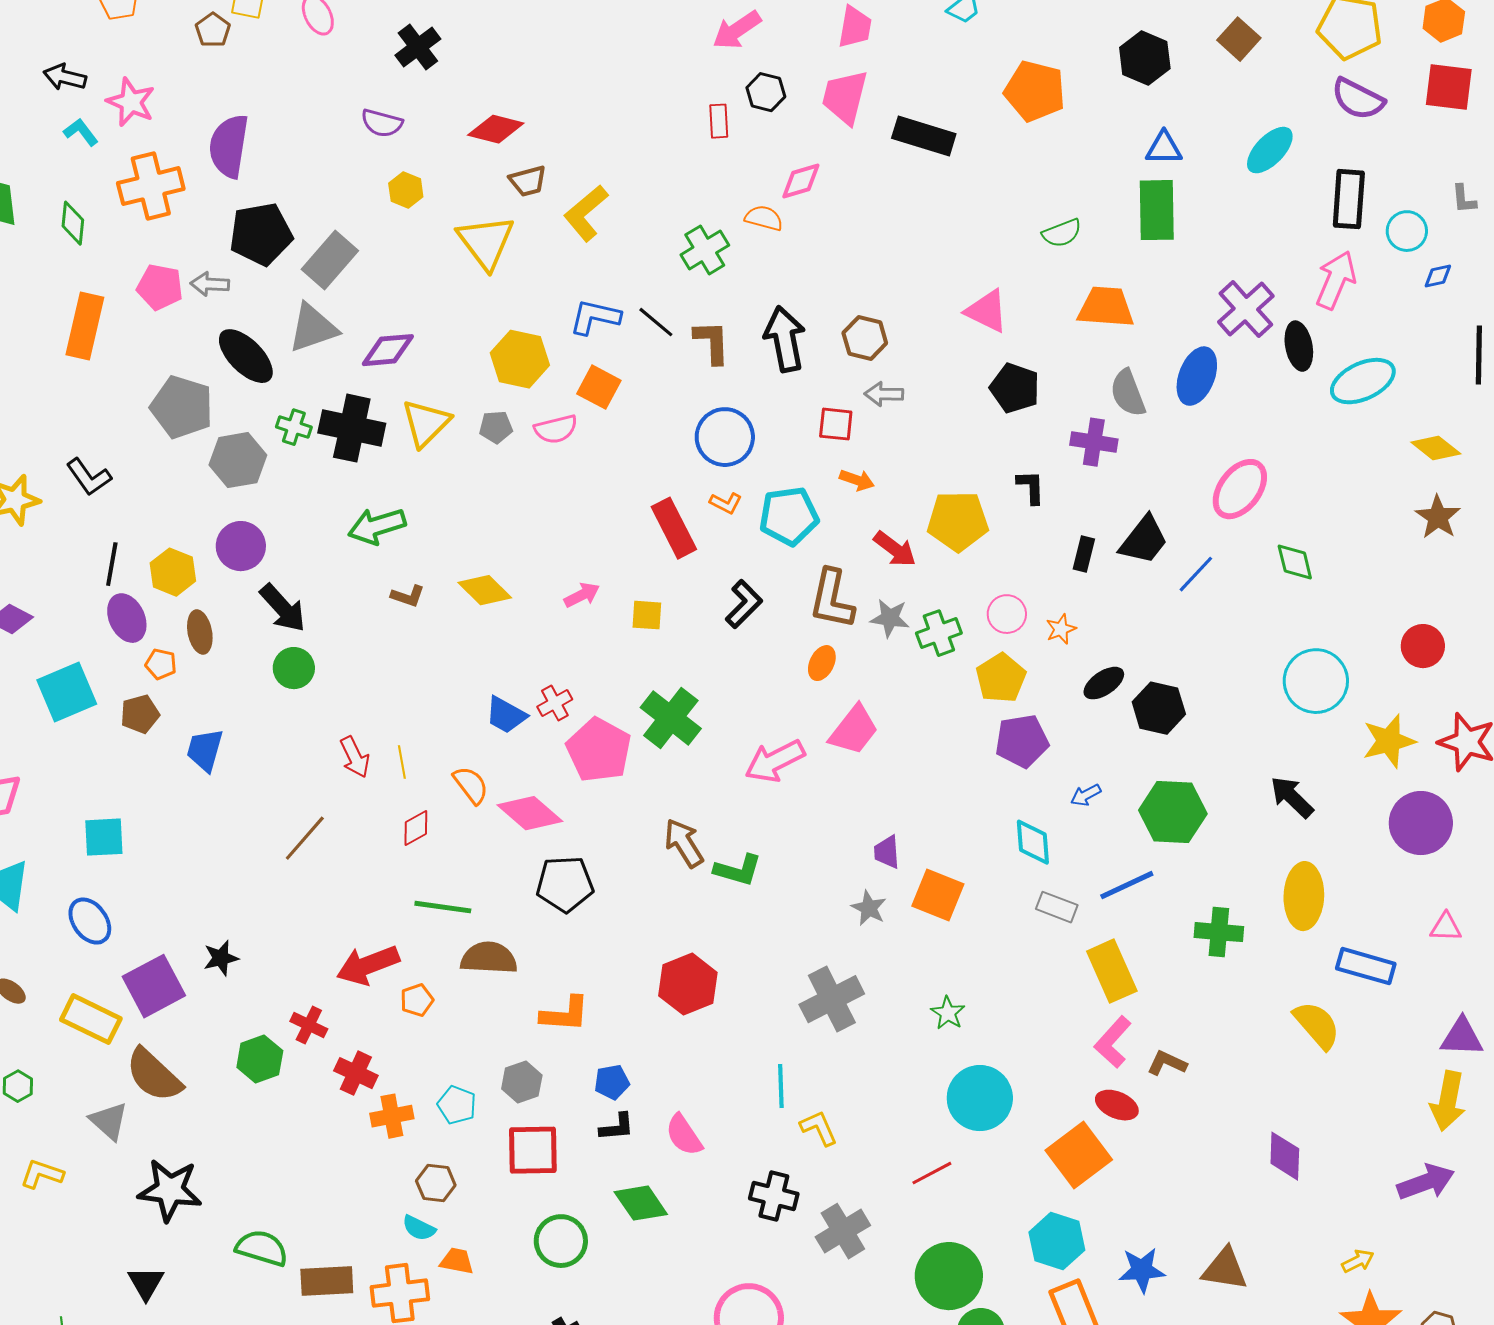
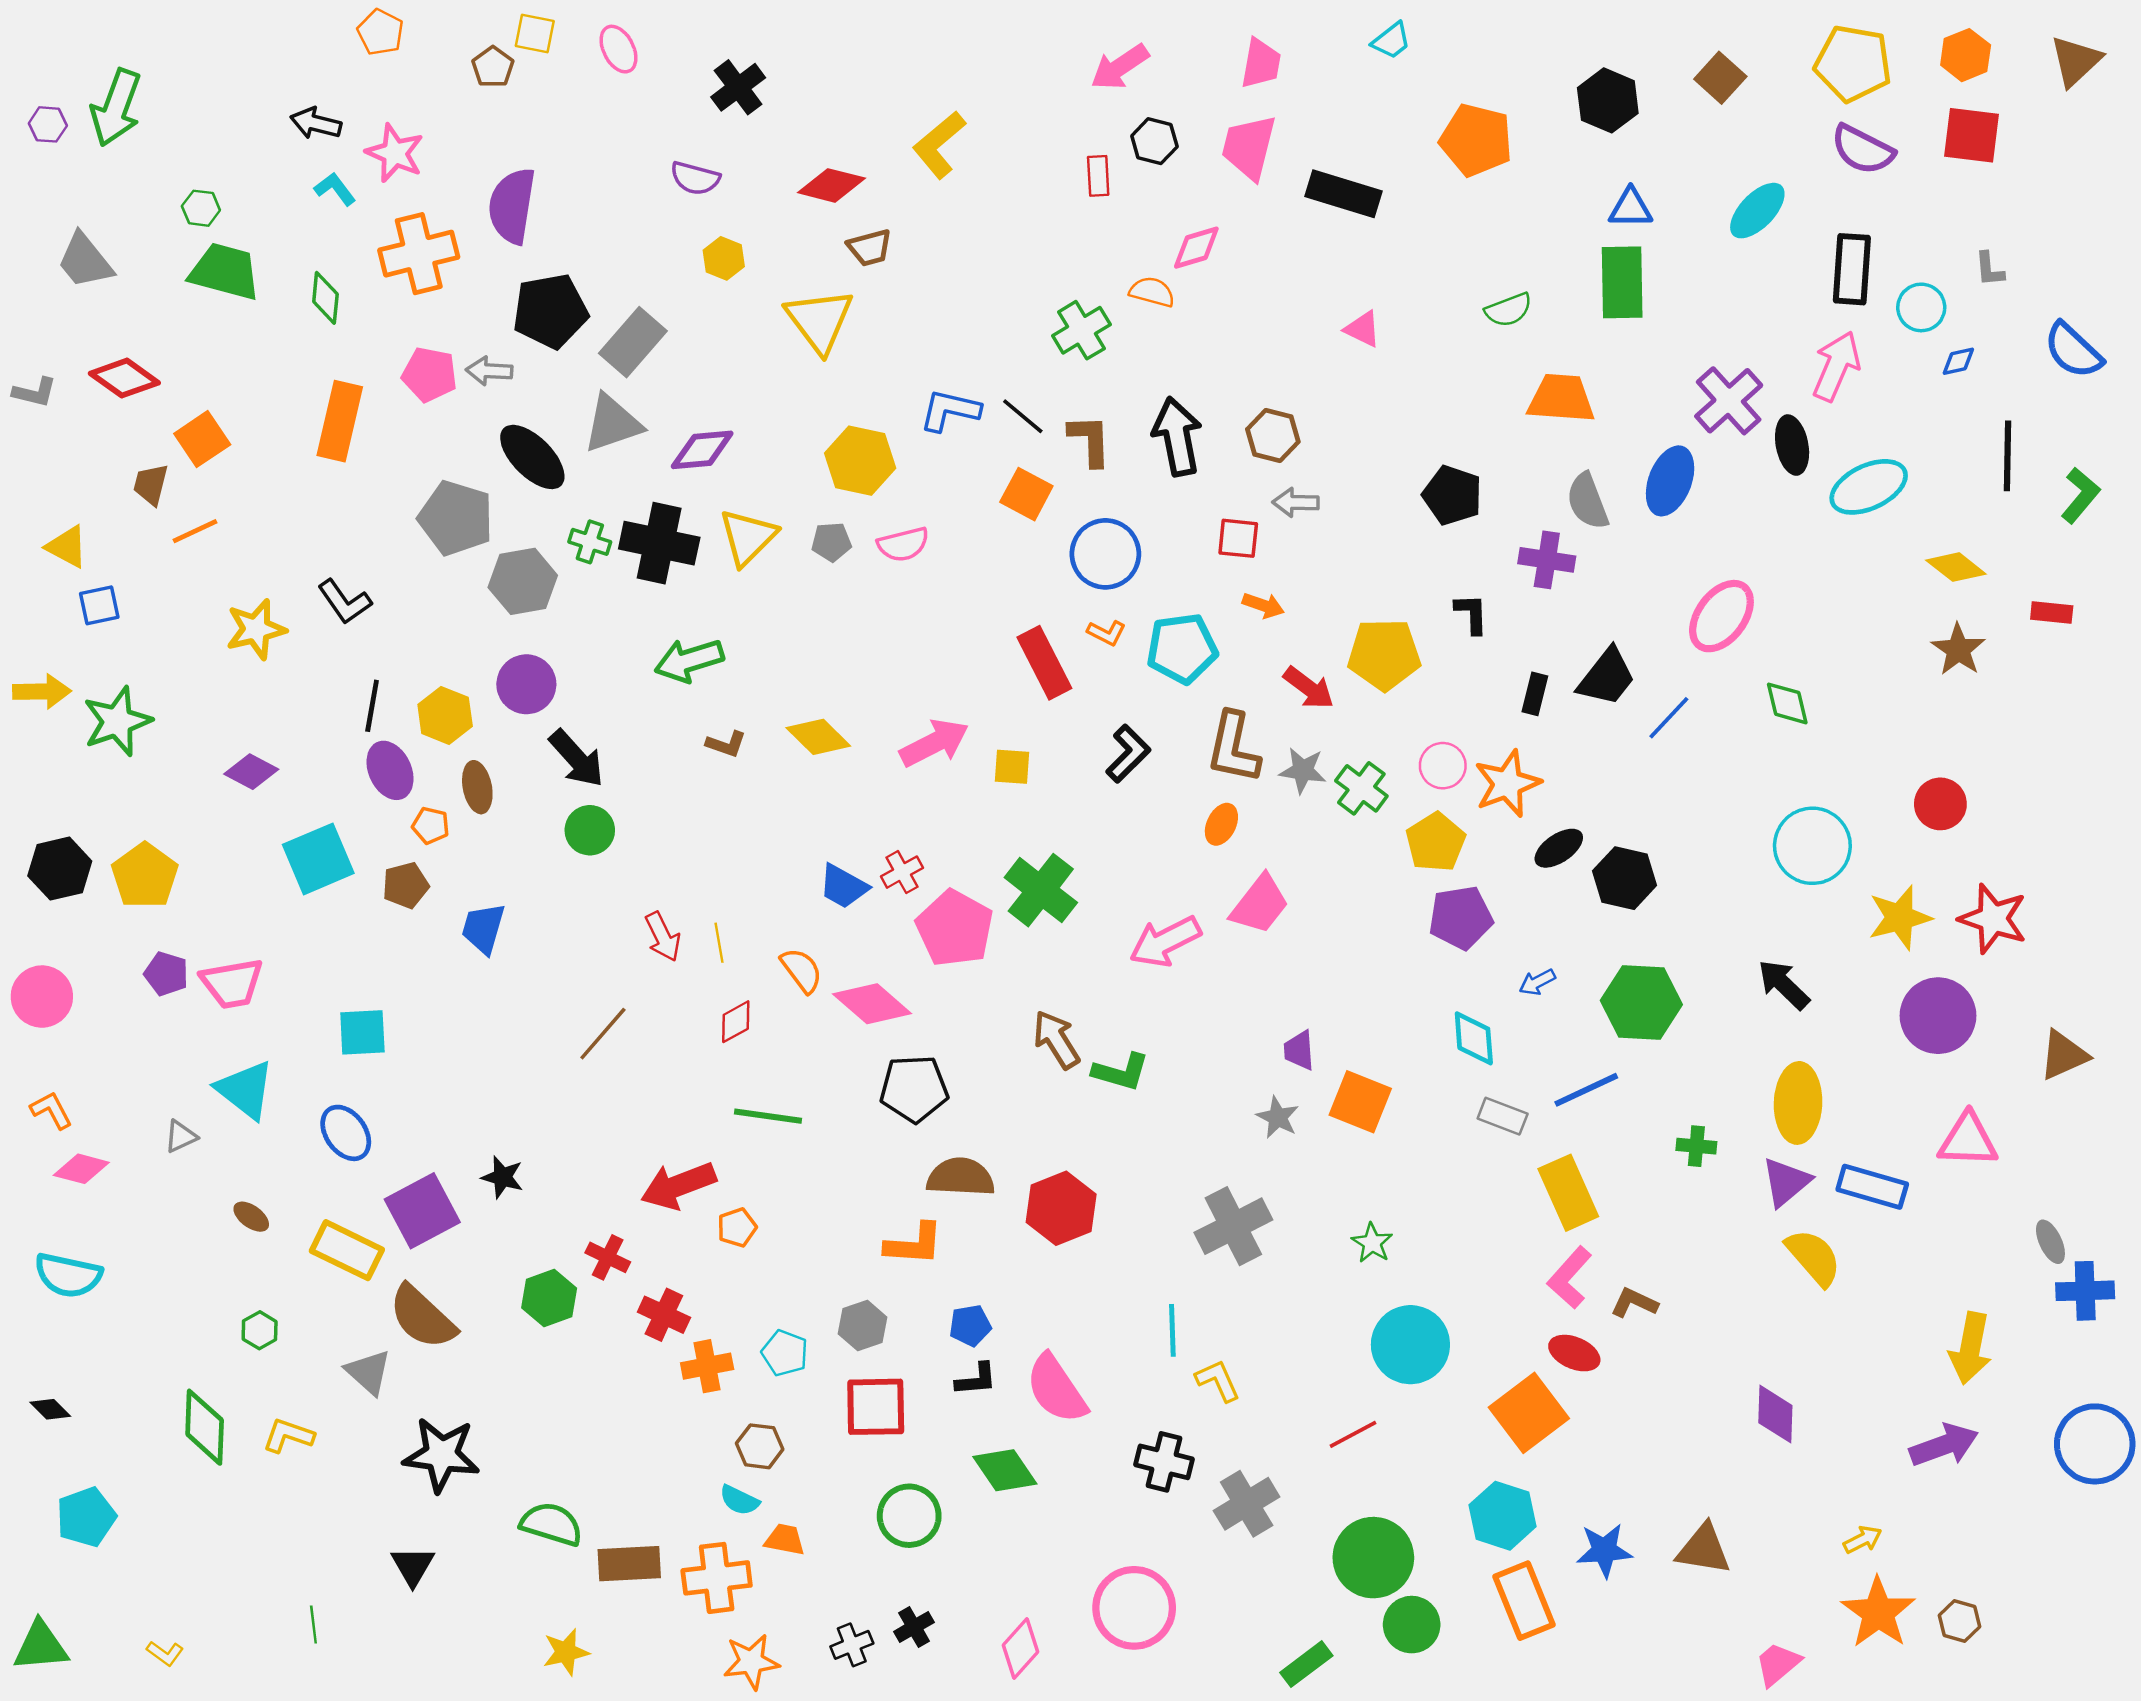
yellow L-shape: (586, 213) -> (939, 145), moved
pink triangle: (987, 311) -> (1363, 329), moved, size x0.7
orange square: (599, 387) -> (1026, 494), moved
pink arrow: (582, 595) -> (934, 743), size x1.6
orange star: (1061, 629) -> (1507, 784), size x1.8
green cross: (939, 633) -> (1361, 788), turned -33
pink triangle: (1446, 927) -> (1968, 1140), size x1.6
green cross: (1219, 932) -> (1696, 1146), size x0.7
black star: (221, 958) -> (502, 1177), turned 30
brown semicircle: (489, 958) -> (961, 1177), moved
purple triangle: (1462, 1037) -> (1786, 1182), moved, turned -42
pink semicircle: (684, 1135) -> (1056, 1389), size x1.4

